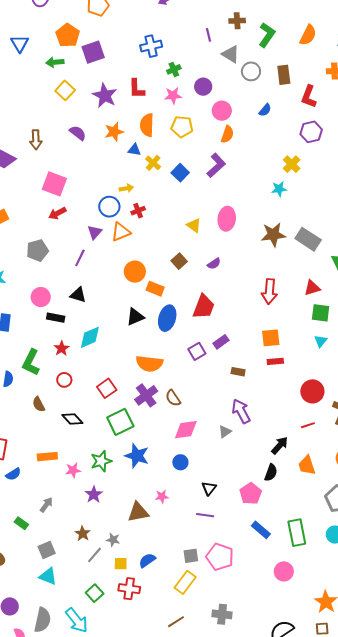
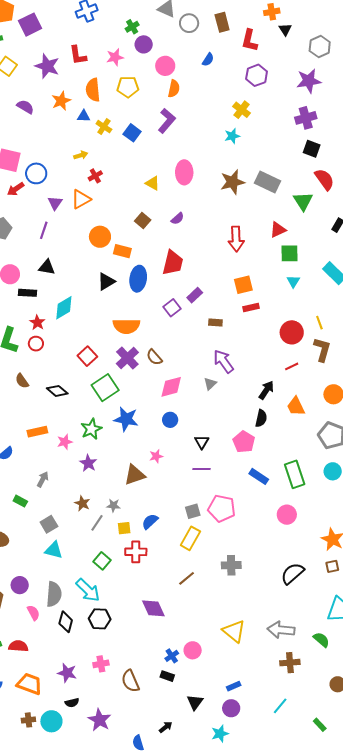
green cross: (174, 69) -> (132, 27), moved
blue circle: (109, 207) -> (36, 173), moved
red circle: (64, 380) -> (36, 344), moved

